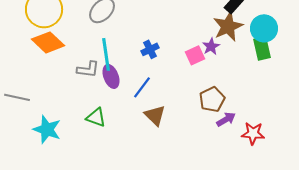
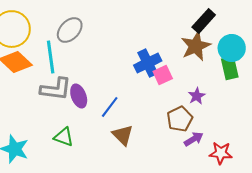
purple star: (211, 46) -> (197, 96), moved
blue cross: (150, 49) -> (148, 63), moved, size x1.5
cyan line: (106, 54) -> (51, 57), moved
gray L-shape: (88, 69) -> (56, 89), size x1.4

